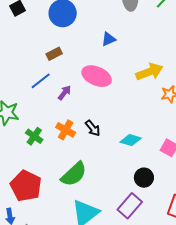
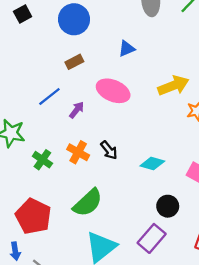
brown rectangle: (54, 54) -> (74, 62), moved

